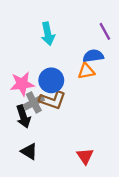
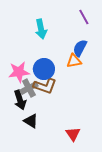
purple line: (105, 31) -> (84, 17), moved
blue semicircle: (93, 56) -> (80, 48), turned -54
black triangle: (29, 151) -> (31, 121), moved

